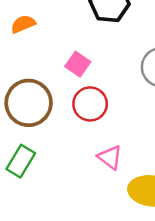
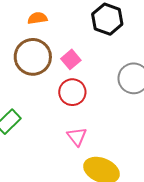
brown circle: (29, 103) -> (33, 57), moved

